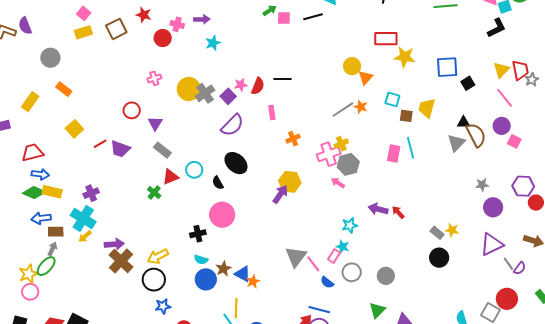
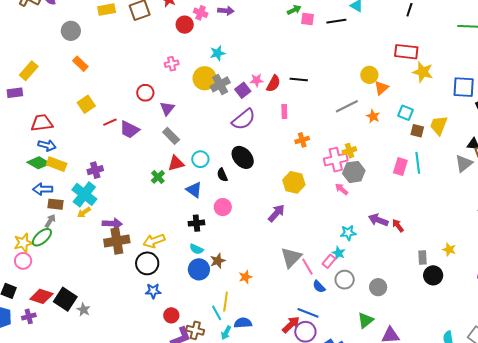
cyan star: (213, 43) -> (218, 53), moved
yellow rectangle: (30, 102) -> (29, 71), moved
gray line: (343, 110) -> (347, 106), moved
purple arrow: (280, 194) -> (276, 213), moved
pink circle: (222, 215) -> (223, 207), size x0.7
gray rectangle: (437, 233) -> (422, 258), moved, turned 40
brown cross: (121, 261) -> (117, 241), turned 30
blue triangle: (243, 274) -> (194, 190), moved

